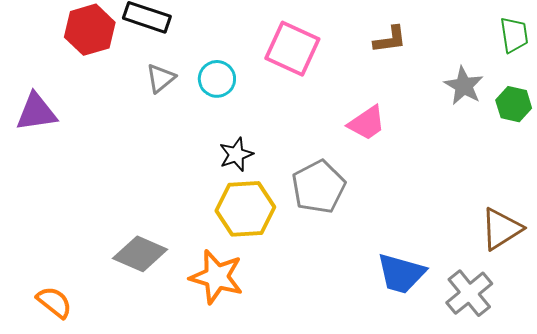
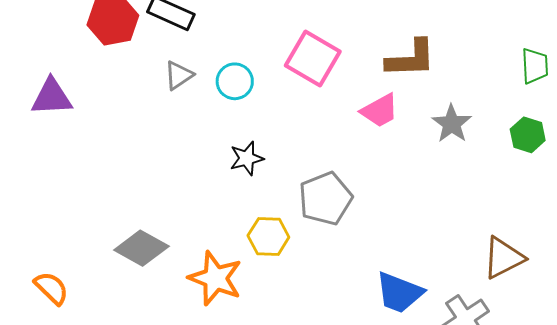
brown L-shape: (390, 39) -> (411, 59), size x1.5
gray star: (464, 86) -> (452, 124), moved
pink trapezoid: (367, 123) -> (380, 111), moved
yellow hexagon: (245, 209) -> (268, 236), moved, size x0.7

